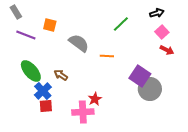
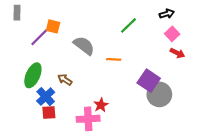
gray rectangle: (16, 12) -> (17, 13), turned 32
purple line: (26, 35) -> (39, 37), moved, turned -66
green ellipse: (31, 71) -> (33, 75), turned 65

